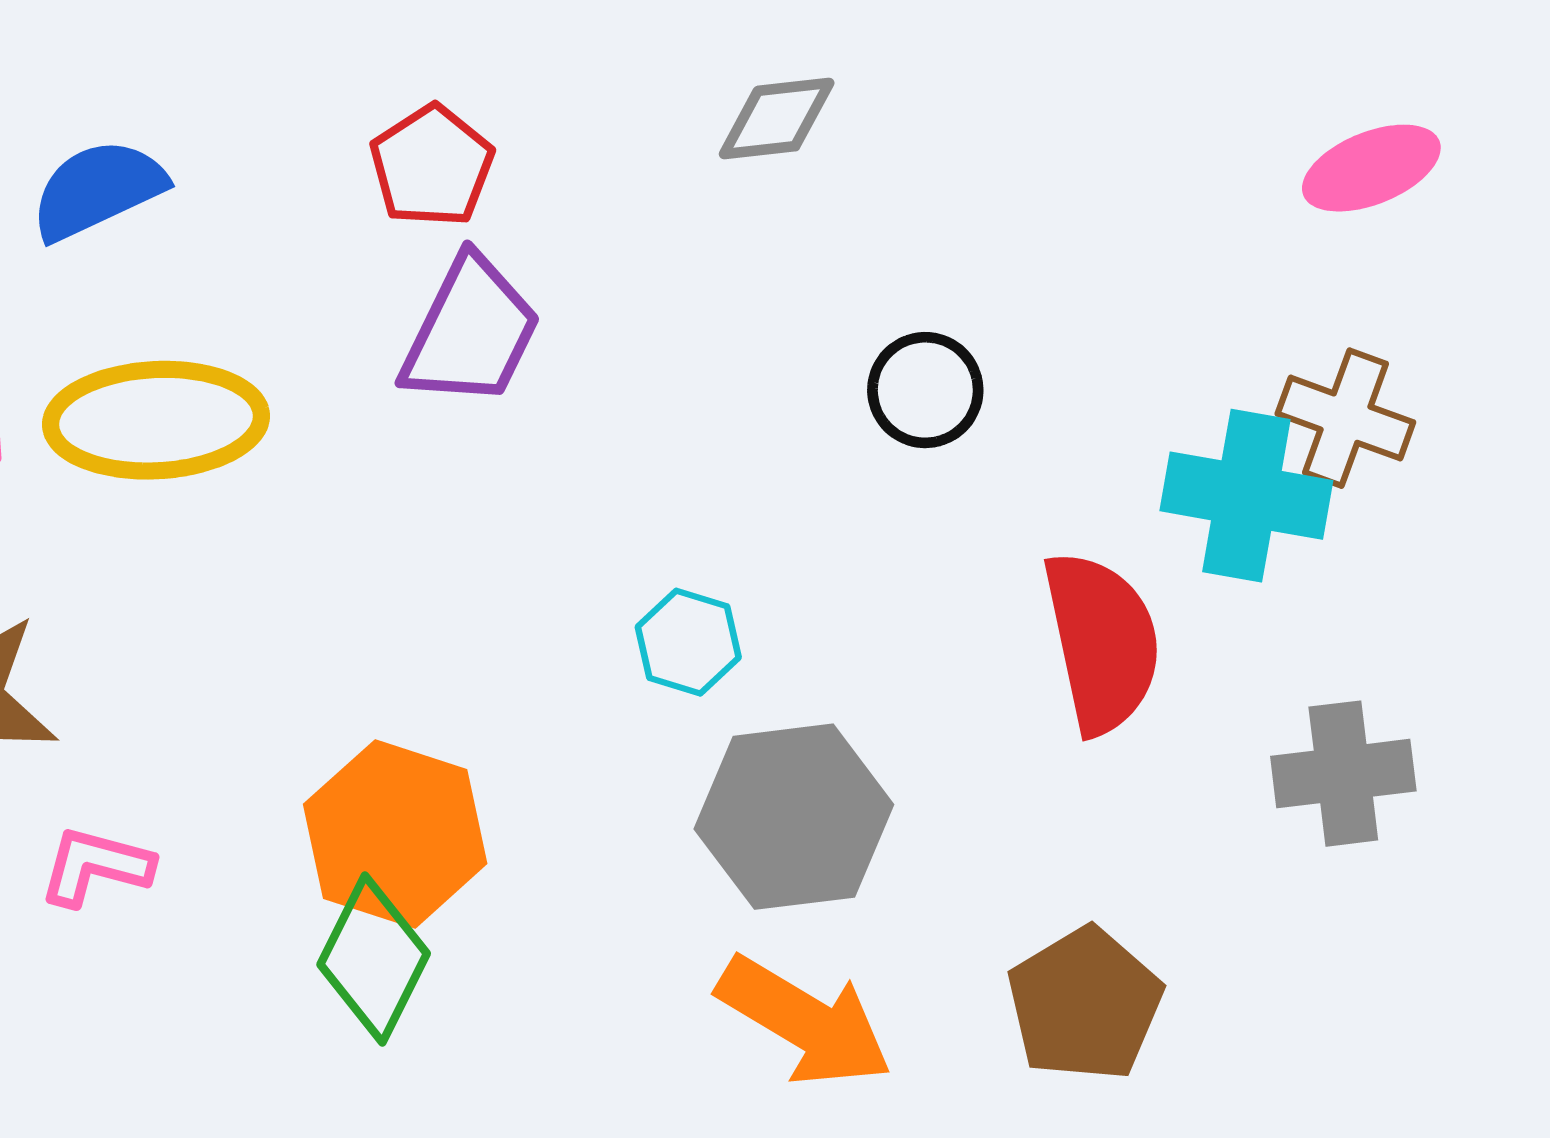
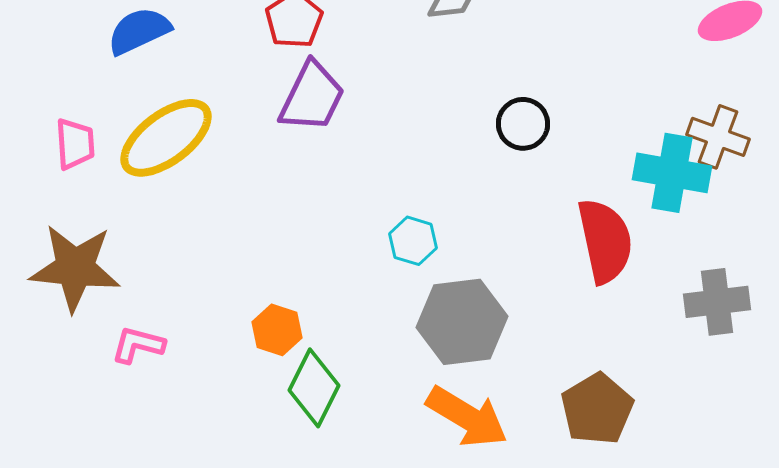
yellow ellipse: (156, 420) -> (166, 138), turned -34
orange hexagon: (395, 834) -> (277, 330), size x0.6
green diamond: (374, 959) -> (314, 388), moved

